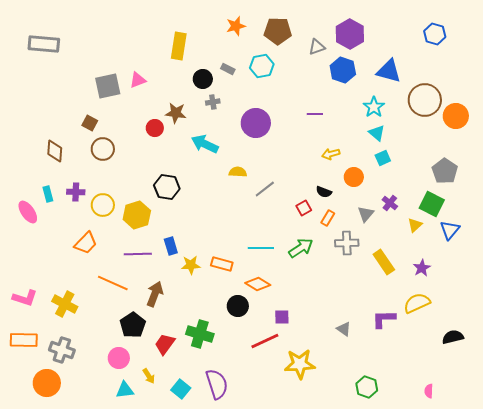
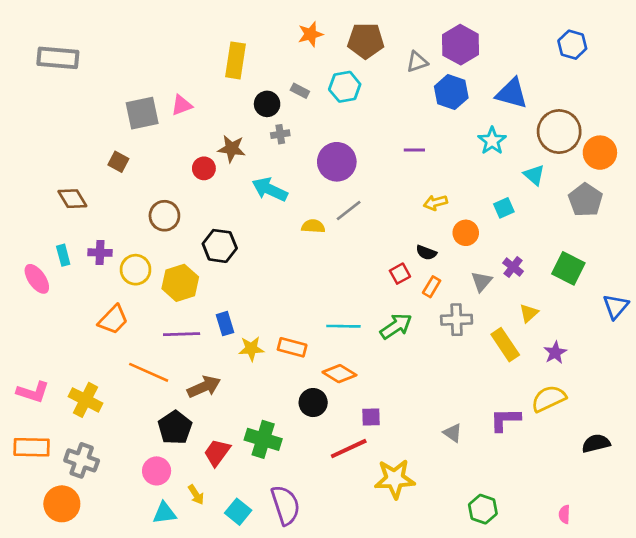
cyan triangle: (377, 133) -> (534, 175), moved
brown circle: (103, 149) -> (164, 216), moved
brown diamond: (55, 151) -> (72, 199), turned -35
gray pentagon: (445, 171) -> (585, 200), moved
gray line: (265, 189) -> (349, 210), moved
yellow triangle: (415, 225) -> (529, 313), moved
blue triangle: (450, 230) -> (616, 306), moved
brown arrow: (155, 294) -> (204, 387), turned 45

